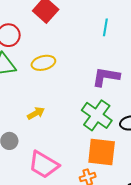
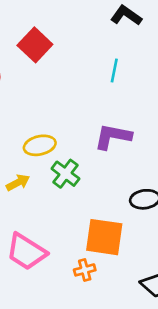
yellow ellipse: (43, 63) -> (40, 145), moved
green cross: (97, 115) -> (65, 174), moved, size x0.7

